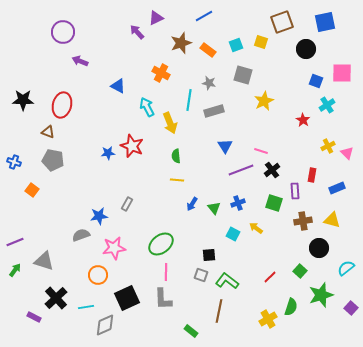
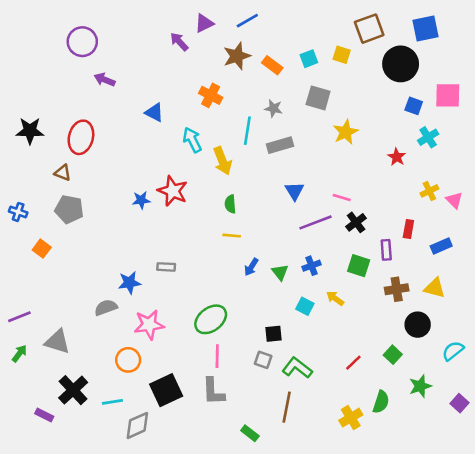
blue line: (204, 16) -> (247, 21), moved
black circle: (306, 49) -> (401, 64), size x1.4
gray rectangle: (127, 204) -> (166, 267), turned 64
green star: (321, 295) -> (420, 386), size x0.7

